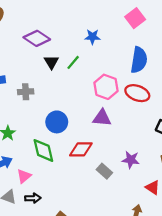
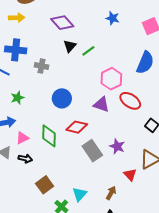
blue star: (92, 37) -> (113, 18), moved
red ellipse: (137, 93) -> (130, 101), moved
green diamond: (43, 150) -> (49, 136), moved
gray rectangle: (104, 171) -> (92, 151), size x1.5

